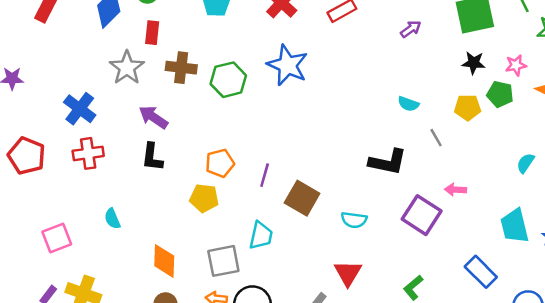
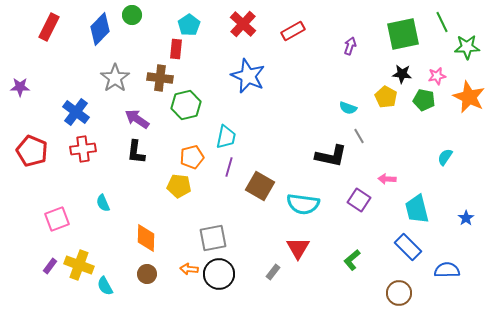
purple arrow: (411, 29) -> (350, 46), turned -36
red rectangle: (152, 33) -> (176, 49), moved
green hexagon: (228, 80) -> (186, 105), moved
yellow pentagon: (468, 107) -> (386, 97), moved, turned 30
gray line: (436, 138) -> (359, 136), moved
purple square: (422, 215) -> (359, 200), size x0.7
cyan semicircle: (354, 220) -> (303, 204), size x1.5
cyan trapezoid: (515, 226) -> (417, 209), moved
cyan trapezoid: (261, 236) -> (226, 137), moved
gray square: (223, 261) -> (213, 238), moved

